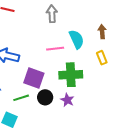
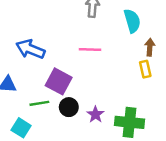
brown arrow: (102, 32) -> (150, 47), moved
cyan semicircle: (77, 39) -> (132, 21), moved
green cross: (71, 75) -> (129, 122), moved

